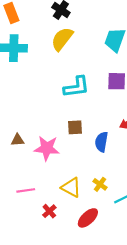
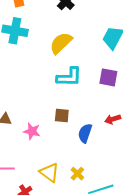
yellow semicircle: (62, 39) -> (61, 43), moved
pink star: (47, 148) -> (32, 131), size x0.7

